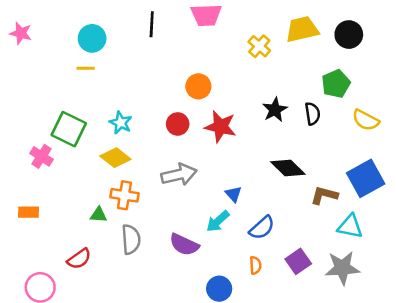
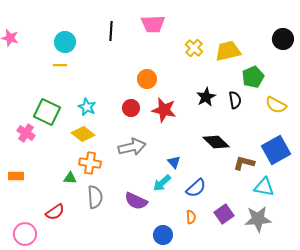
yellow trapezoid: (302, 29) -> (228, 51), moved
black circle: (349, 35) -> (283, 39), moved

